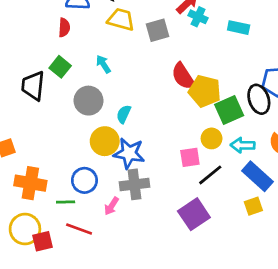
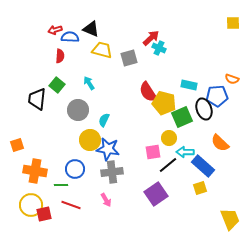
cyan rectangle: (239, 28) -> (189, 85), moved
cyan arrow: (243, 145) -> (185, 152), moved
pink arrow: (111, 206) -> (106, 200), moved, turned -64

